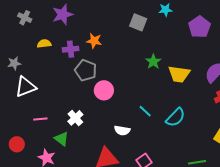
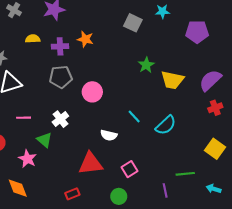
purple pentagon: (199, 27) -> (197, 32), turned 30
gray pentagon: (86, 70) -> (61, 77), moved, turned -30

